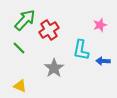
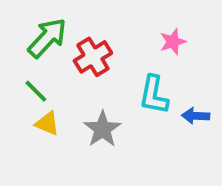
pink star: (100, 25) -> (173, 42), moved
yellow triangle: (20, 86) -> (47, 123), moved

